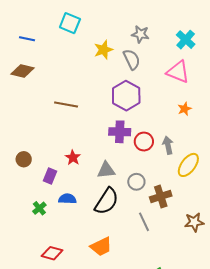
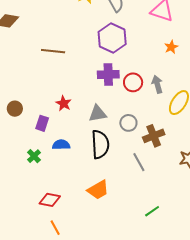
black semicircle: (107, 201) -> (100, 144), turned -32

